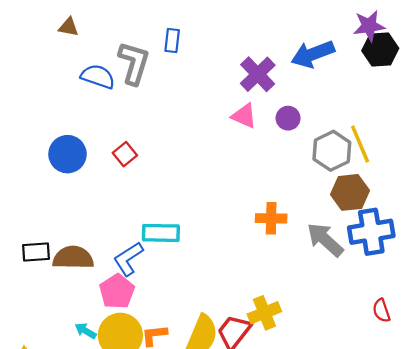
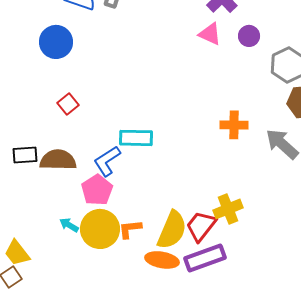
blue circle: (68, 154) -> (56, 42), moved
red square: (125, 154) -> (68, 104), moved

